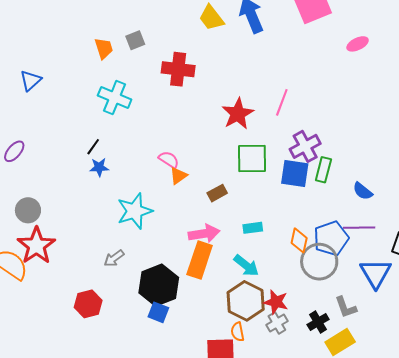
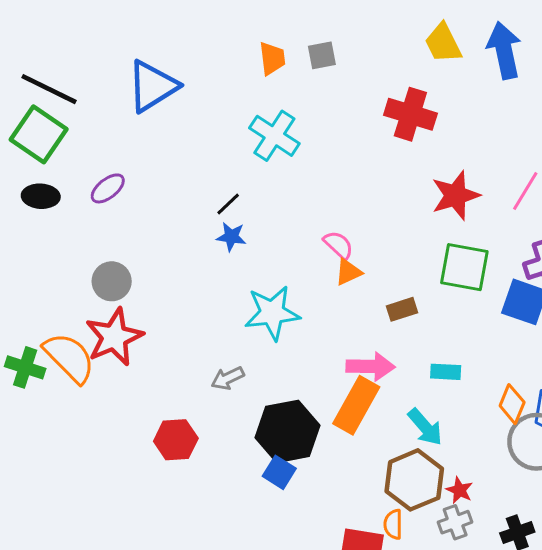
red cross: (178, 69) -> (410, 114), moved
blue triangle: (31, 80) -> (152, 86), size x1.6
red star: (276, 302) -> (460, 490), size x0.7

